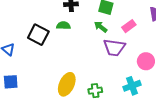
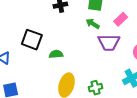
green semicircle: (63, 26) -> (56, 54), moved

